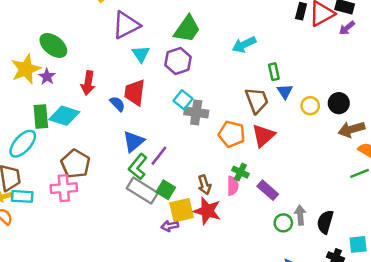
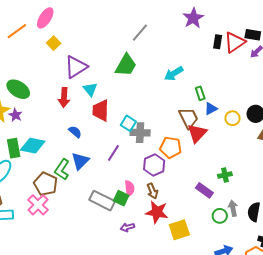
purple hexagon: (178, 61) -> (154, 165), moved
red arrow: (88, 83) -> (64, 97), moved
blue triangle: (285, 91) -> (211, 109), turned 40
red trapezoid: (135, 92) -> (101, 111), moved
red triangle: (263, 136) -> (197, 133), moved
blue triangle: (134, 142) -> (80, 161), moved
purple line: (159, 156) -> (113, 153), moved
green L-shape: (138, 167) -> (62, 169), moved
green cross: (240, 172) -> (225, 175), moved, turned -32
pink semicircle: (233, 186) -> (130, 188), moved
pink cross: (64, 188) -> (38, 205), turned -35
yellow square: (182, 210) -> (179, 230), moved

